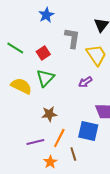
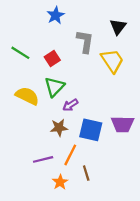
purple arrow: (85, 82) -> (70, 105), moved
blue square: (88, 131) -> (91, 130), moved

